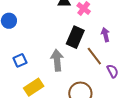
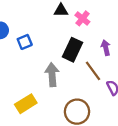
blue square: (20, 60) -> (25, 42), moved

